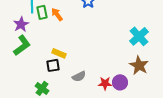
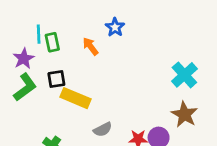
orange arrow: (57, 14) -> (90, 46), moved
yellow rectangle: (59, 53) -> (75, 98), size x1.5
black square: (53, 65) -> (56, 79), moved

